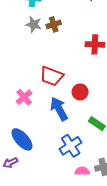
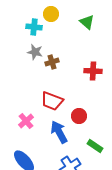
brown cross: (54, 24) -> (52, 62), moved

